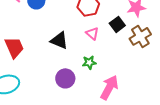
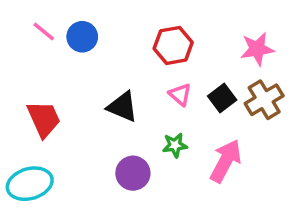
black square: (117, 24) -> (222, 98), moved
pink arrow: (109, 87) -> (226, 161), moved

